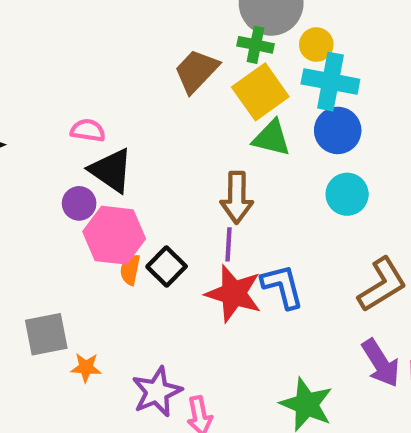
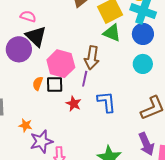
purple circle: (79, 203) -> (19, 49), size x1.6
pink hexagon: (114, 235) -> (61, 64), moved
black square: (167, 266) -> (55, 85), turned 36
red star: (234, 294) -> (74, 104), moved, size x0.6
orange star: (86, 367) -> (25, 125), moved

